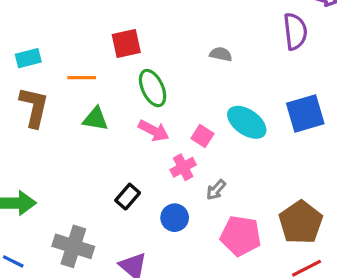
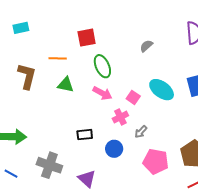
gray semicircle: (221, 54) -> (146, 46), turned -56
cyan rectangle: (28, 58) -> (21, 28), moved
black rectangle: (128, 197) -> (85, 135), turned 42

